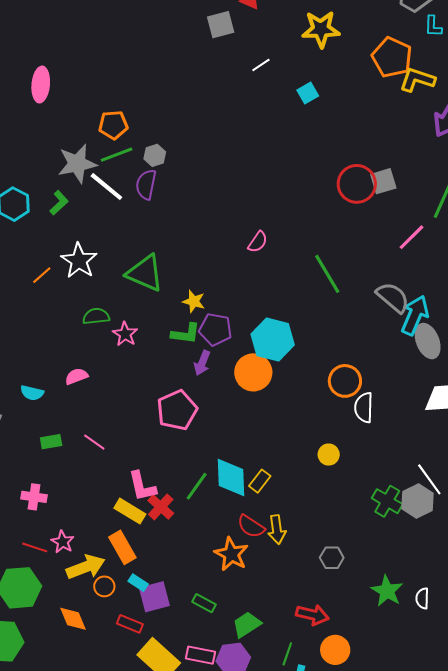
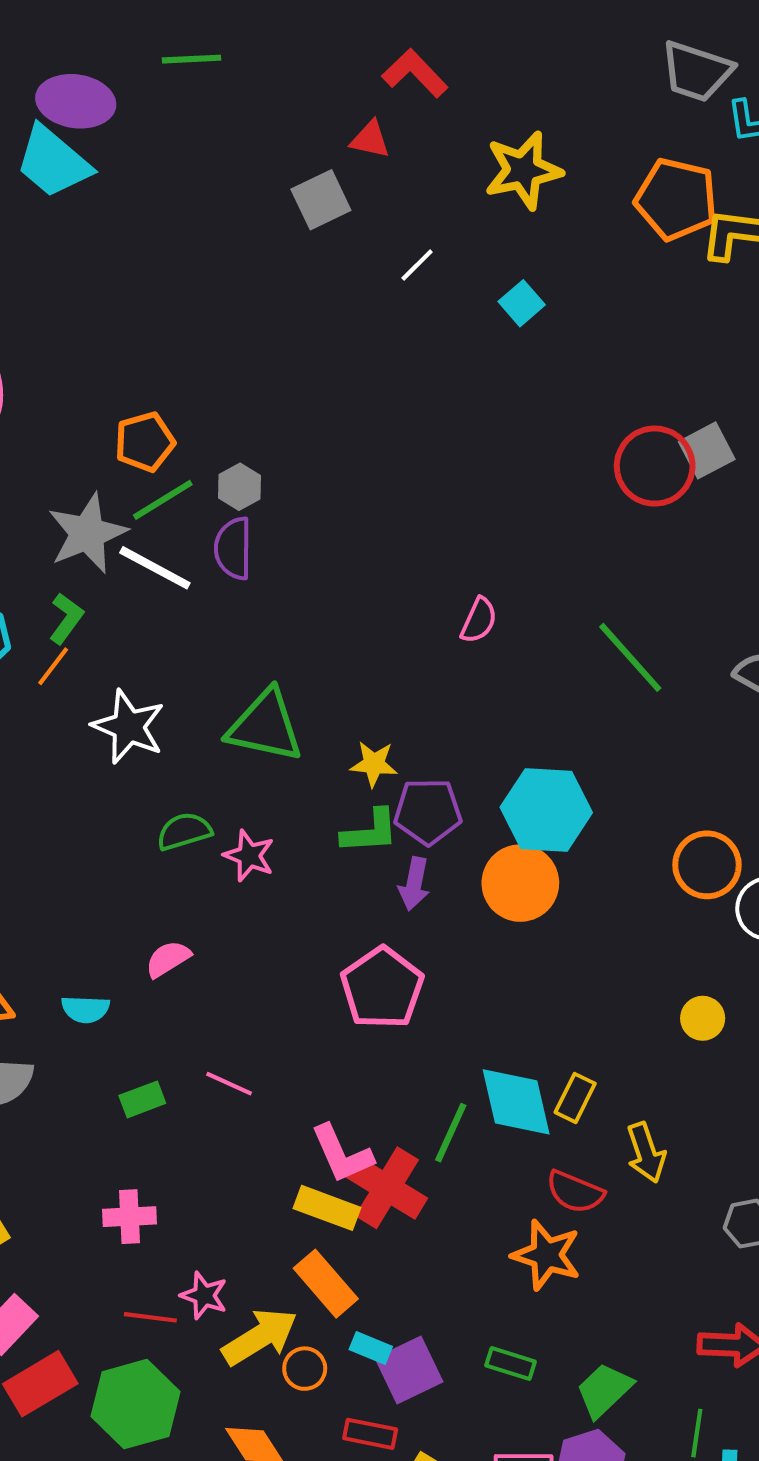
orange line: (42, 275) -> (53, 666), moved
red cross: (161, 507) -> (387, 1188), size x1.4
yellow arrow: (277, 530) -> (646, 1153), moved

